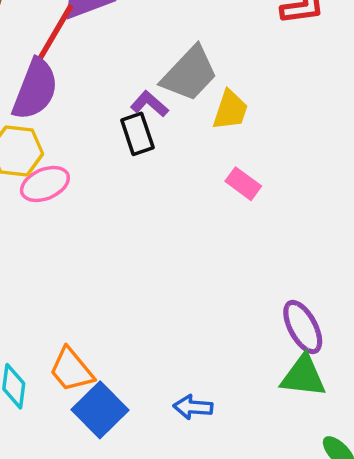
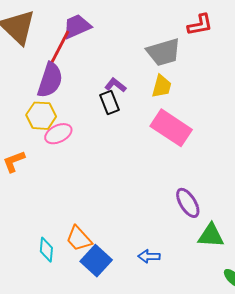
gray trapezoid: (189, 74) -> (164, 52), moved, turned 33
pink rectangle: (243, 184) -> (171, 128), size x2.0
purple ellipse: (303, 327) -> (188, 203), moved

